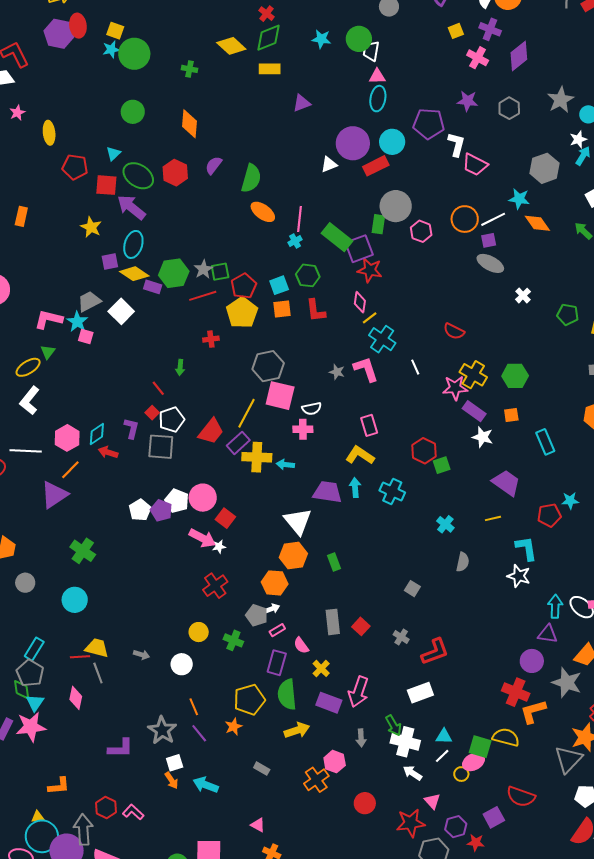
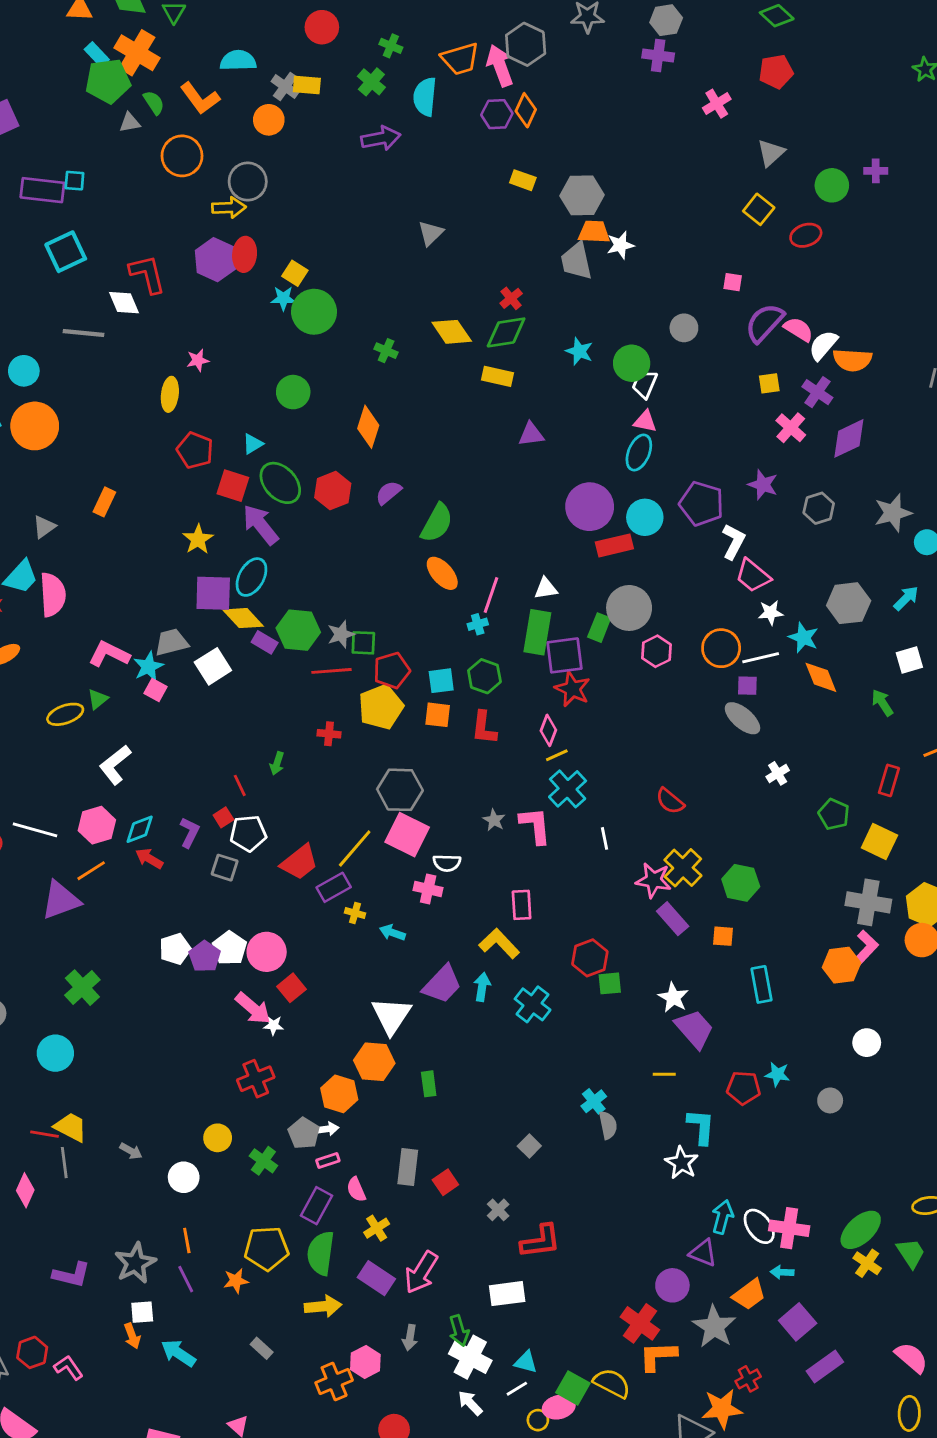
pink star: (17, 113) -> (198, 360), moved
white star: (578, 139) -> (771, 613), moved
white triangle: (329, 164) -> (546, 588), moved
green rectangle: (337, 237) -> (537, 632), turned 48
purple square: (110, 262) -> (213, 593), size x1.6
white L-shape: (30, 401) -> (115, 765), moved
white star: (483, 437) -> (673, 997), moved
gray square: (161, 447) -> (225, 868), size x0.7
yellow cross: (257, 457) -> (355, 913), size x0.5
purple trapezoid: (327, 492) -> (442, 984), turned 112
cyan cross: (445, 524) -> (594, 1101), moved
gray semicircle: (463, 562) -> (608, 1125), turned -36

